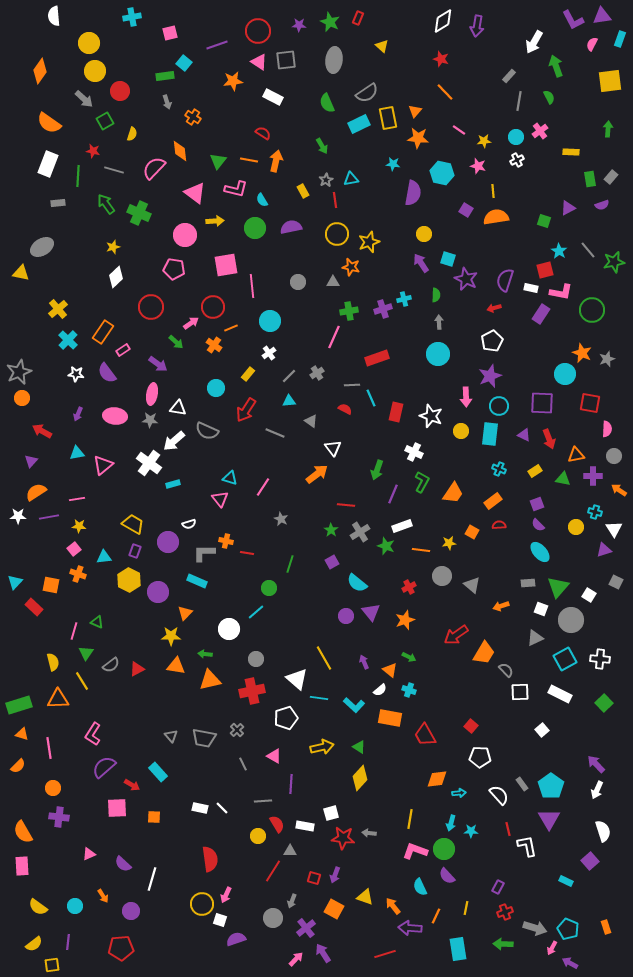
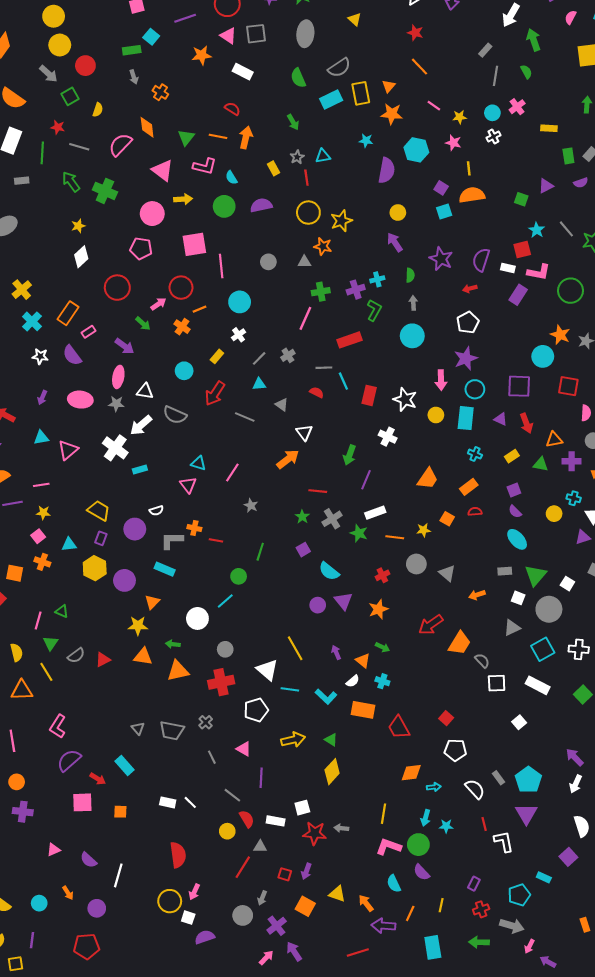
cyan square: (448, 259) -> (444, 211), moved, turned -35
green L-shape: (422, 482) -> (374, 310), moved
gray line: (263, 801) -> (232, 795), turned 42
cyan pentagon: (568, 929) -> (519, 895), moved, turned 30

